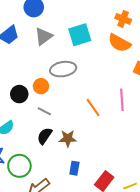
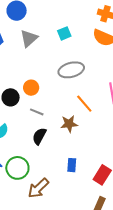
cyan square: (80, 35) -> (64, 33), size x0.6
gray ellipse: (63, 69) -> (71, 70), moved
brown star: (68, 138) -> (69, 124), moved

